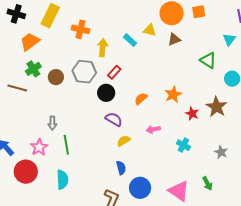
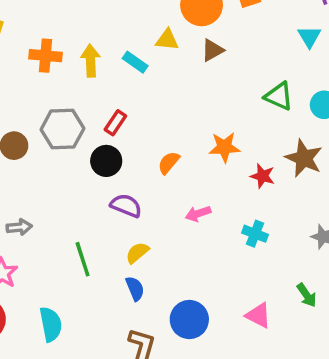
yellow arrow: (103, 48) -> (90, 61), moved
green triangle: (208, 60) -> (279, 96), moved
orange star: (173, 94) -> (224, 147), turned 30
gray arrow: (52, 123) -> (19, 227), turned -88
yellow semicircle: (124, 141) -> (137, 253), moved
green line: (66, 145) -> (83, 259), moved
blue semicircle: (121, 168) -> (135, 289), moved
pink triangle: (179, 191) -> (258, 315), size x0.7

